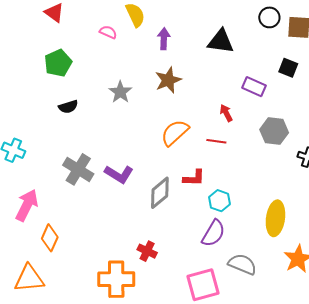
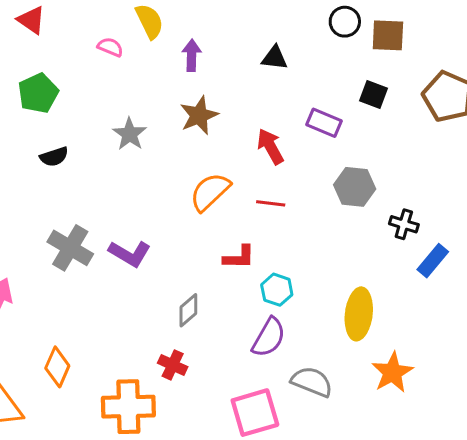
black triangle: (221, 41) -> (275, 58), size x0.7
red arrow: (226, 113) -> (270, 146), moved, size x1.4
gray diamond: (160, 193) -> (188, 310), moved, size x0.7
orange diamond: (50, 238) -> (57, 367), moved

